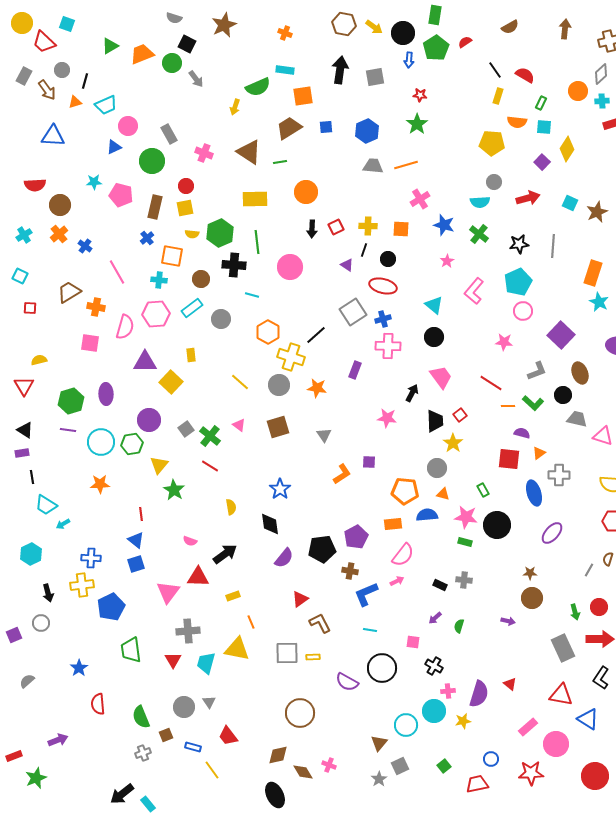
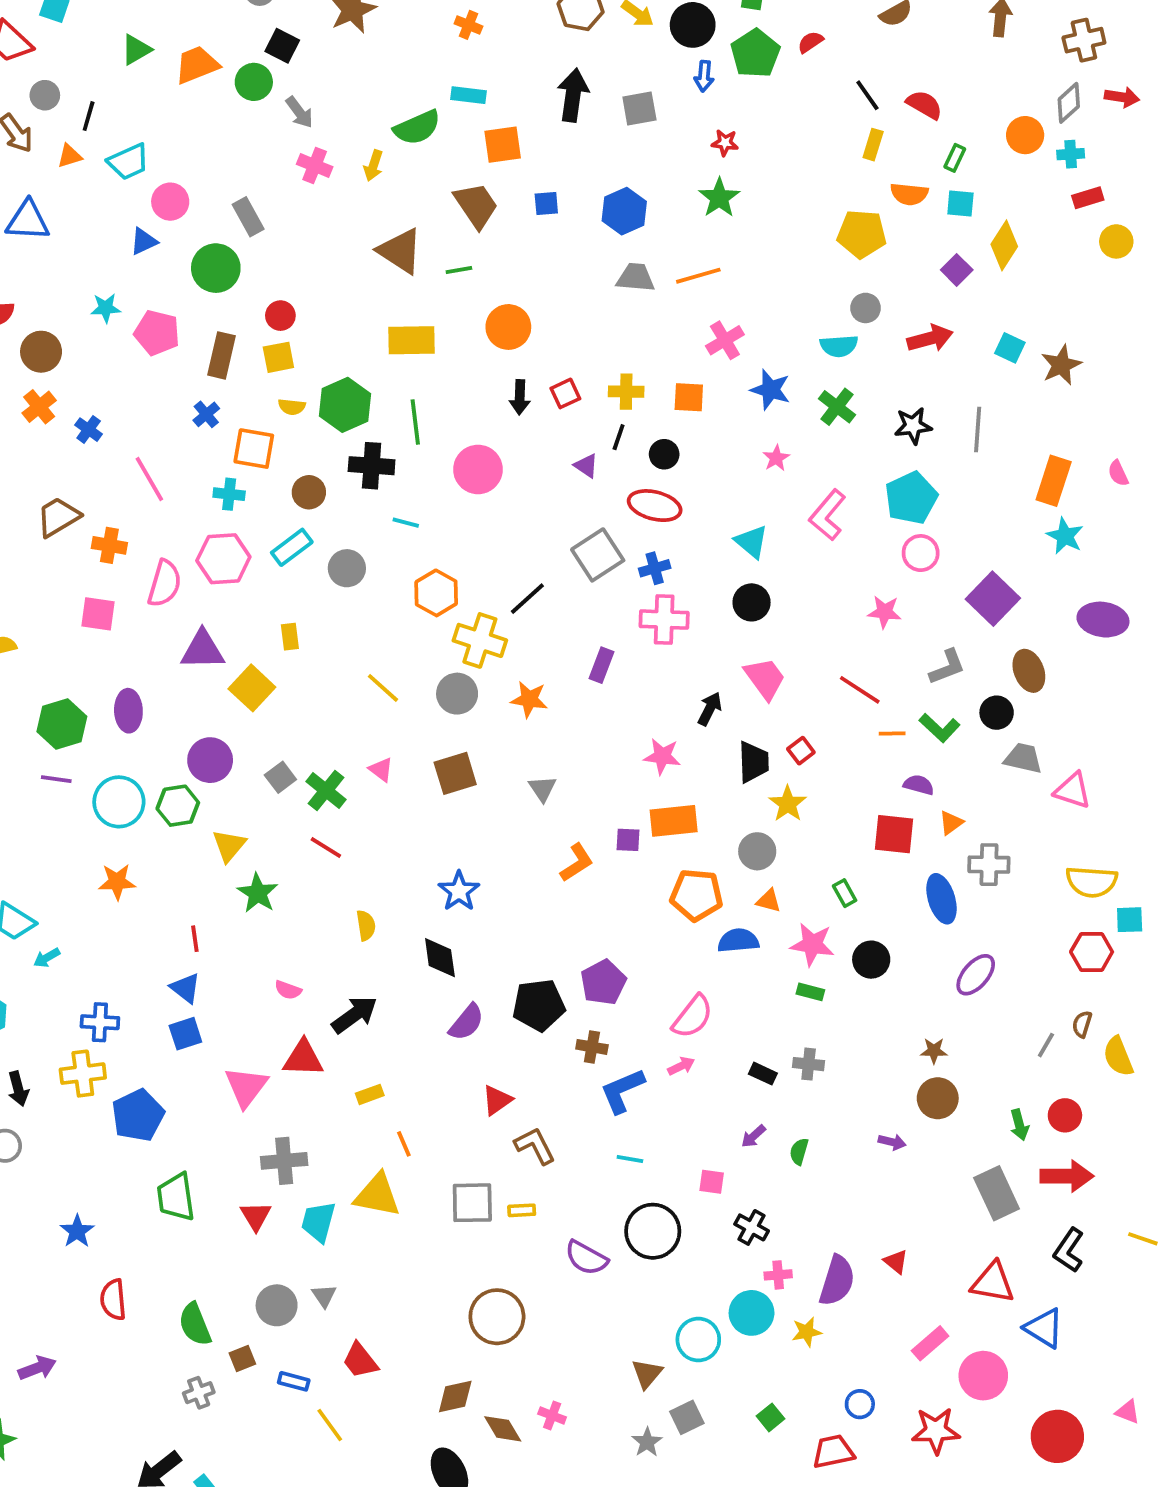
brown trapezoid: (289, 128) -> (476, 205), turned 88
pink cross: (204, 153) -> (315, 165), moved
orange rectangle: (393, 524) -> (674, 821), moved, size x1.4
black circle: (497, 525) -> (871, 960), size x0.7

